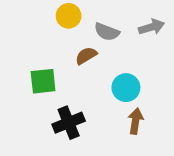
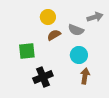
yellow circle: (69, 16) -> (48, 17), moved
gray semicircle: (107, 32) -> (76, 30), moved

